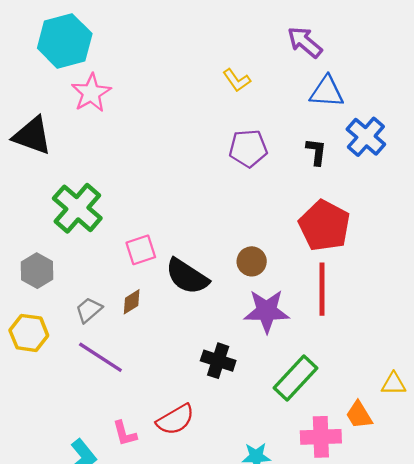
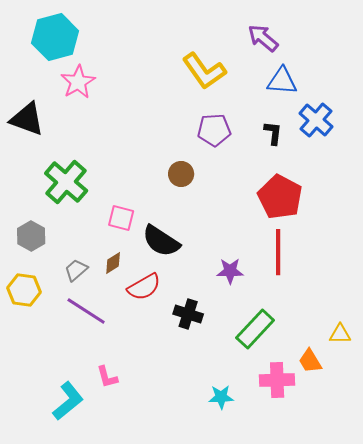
yellow L-shape: (237, 80) -> (204, 71), size x1.8
pink square: (141, 250) -> (121, 218), turned 32
brown circle: (252, 261) -> (181, 174), moved
purple star: (267, 311) -> (230, 271), size x0.7
red semicircle: (175, 420) -> (144, 287), moved

